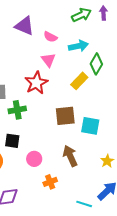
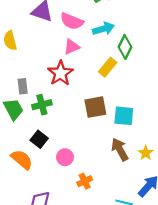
pink semicircle: (50, 37) -> (72, 21), size x1.5
pink triangle: (48, 60) -> (72, 47), turned 49
black square: (12, 141) -> (39, 139), turned 35
brown arrow: (70, 156) -> (120, 149), moved

